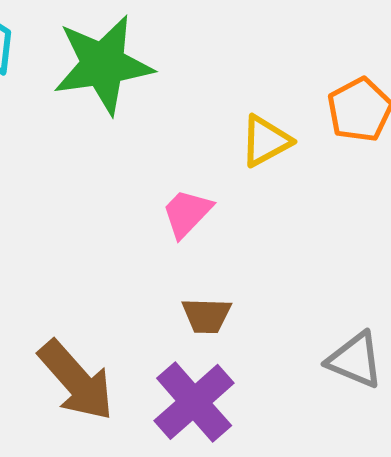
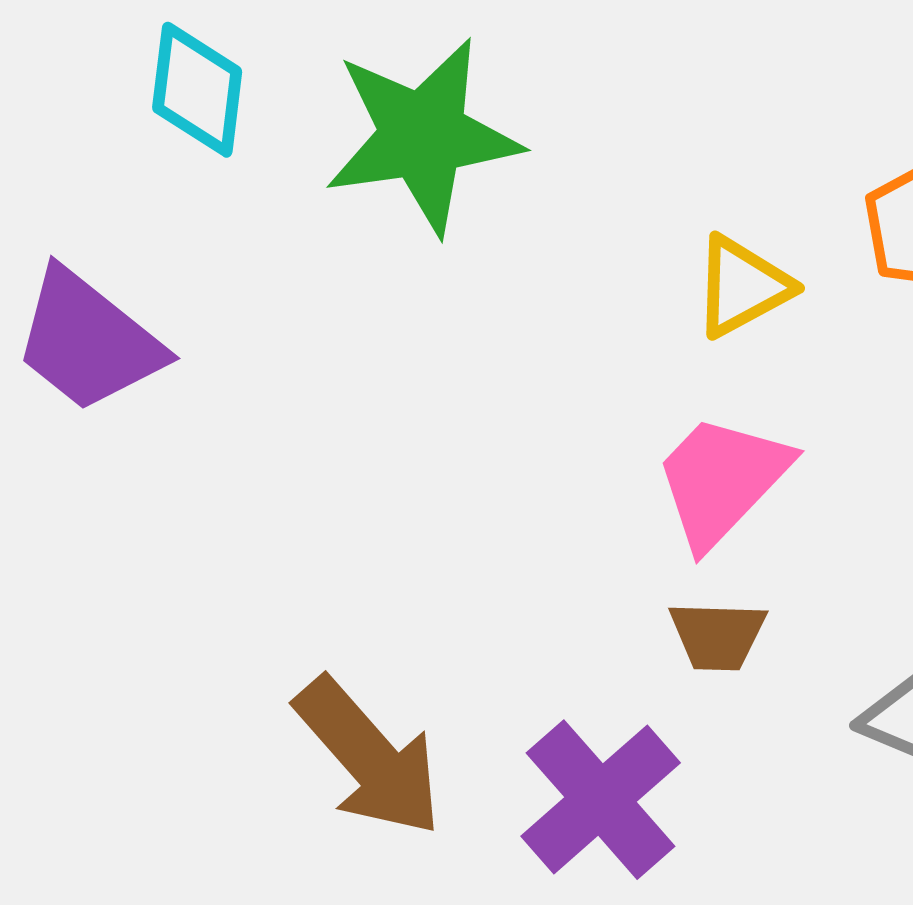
pink trapezoid: (187, 213) -> (722, 480), moved, size x1.4
brown trapezoid: (206, 316) -> (718, 636), moved

